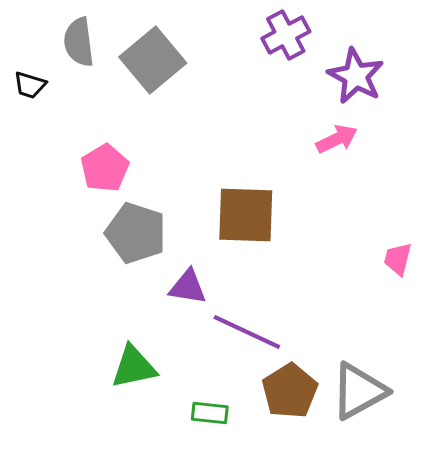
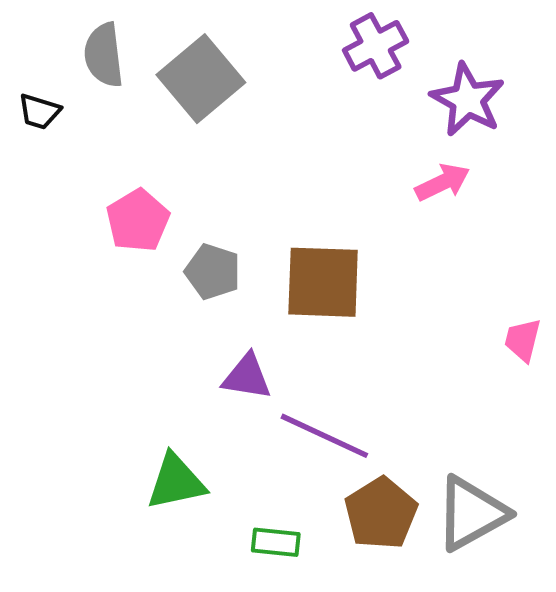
gray pentagon: (136, 233) -> (213, 272), moved, size x0.7

